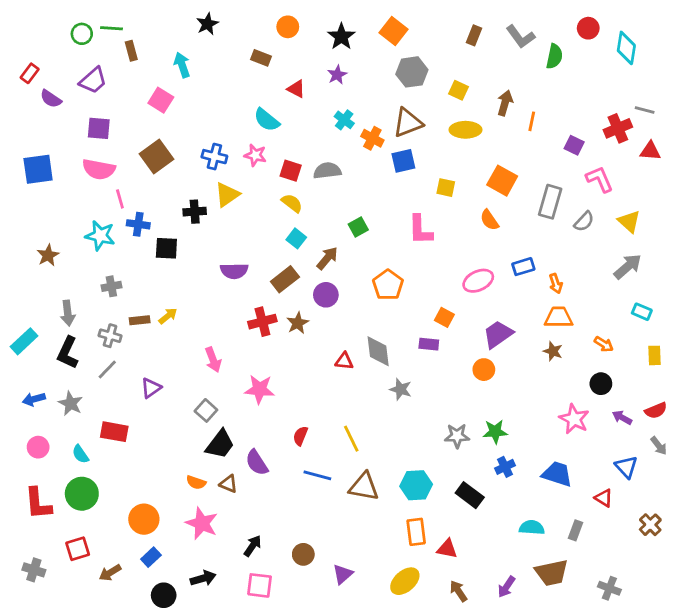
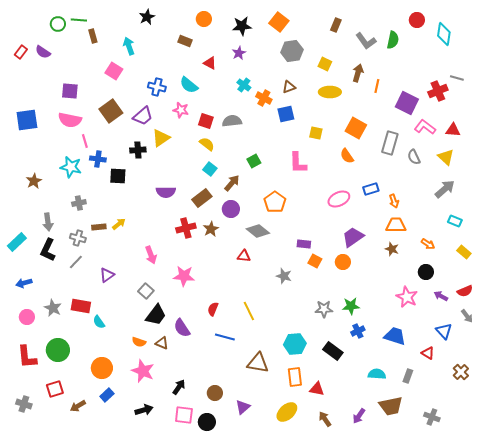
black star: (341, 37) -> (242, 26), turned 30
gray L-shape: (521, 37) -> (366, 41), moved
purple trapezoid: (93, 80) -> (143, 116), moved
purple semicircle: (51, 99) -> (43, 52), moved
brown triangle: (408, 123) -> (289, 87), size x0.6
purple square: (574, 145) -> (407, 103), size x1.6
red triangle: (650, 151) -> (453, 130), moved
blue cross: (214, 157) -> (157, 87), moved
pink L-shape: (600, 179) -> (425, 127), turned -30
gray semicircle: (584, 221) -> (414, 157), turned 112
orange square: (444, 317) -> (315, 261), moved
gray diamond: (378, 351) -> (258, 231), moved, turned -45
yellow rectangle: (655, 355) -> (464, 252), turned -48
gray star: (71, 403) -> (53, 308), moved
cyan semicircle: (80, 454) -> (99, 322), moved
brown triangle: (364, 487) -> (258, 363), moved
black circle: (164, 595) -> (207, 422), moved

